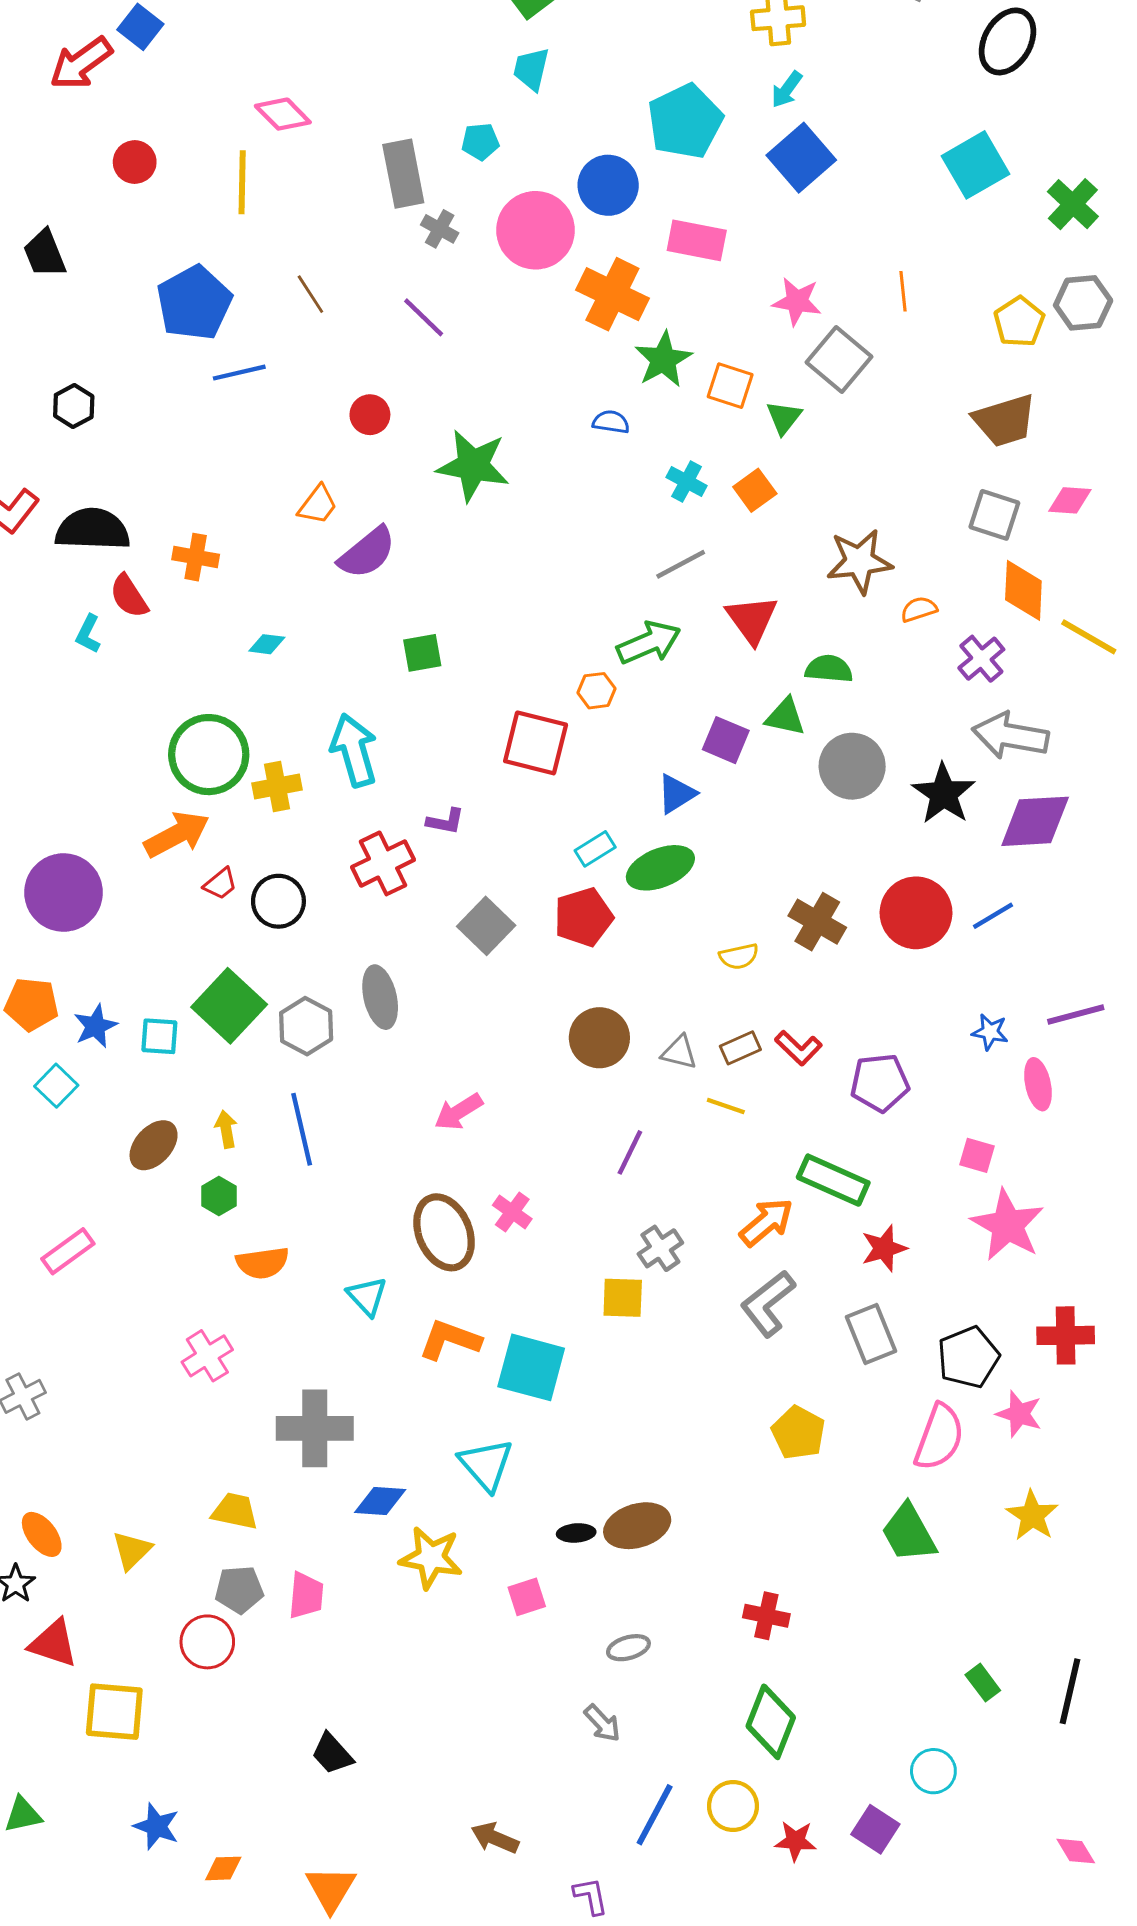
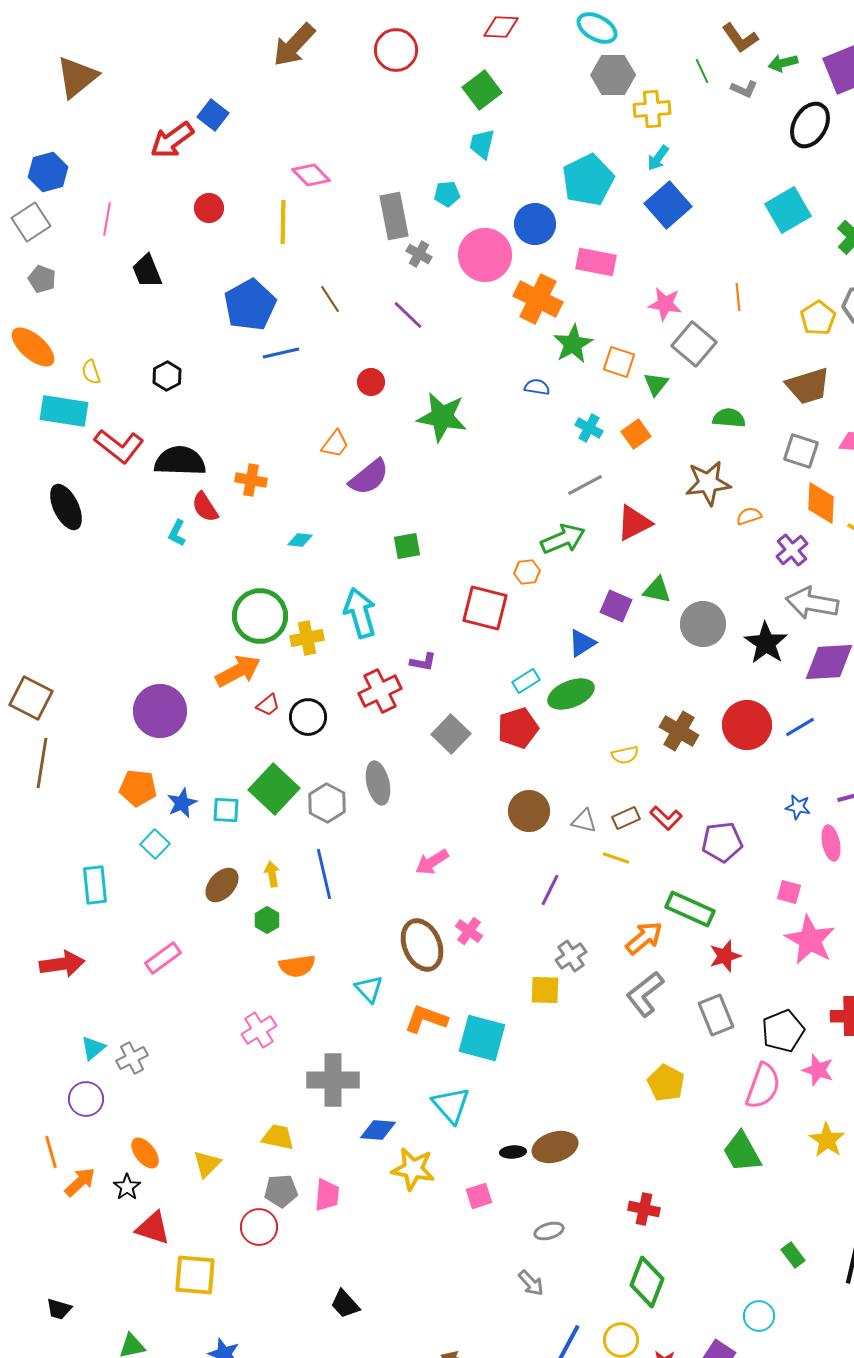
red triangle: (752, 619) -> (634, 523), turned 39
green semicircle: (829, 669) -> (729, 418), moved

